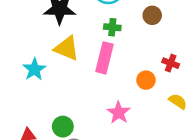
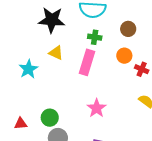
yellow triangle: (67, 48) -> (56, 53), size x0.7
orange circle: (146, 80) -> (124, 56), moved

